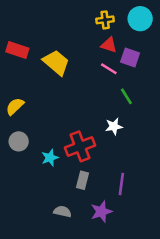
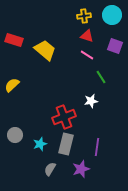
purple square: (130, 58) -> (115, 46), moved
gray circle: (19, 141) -> (15, 135), moved
cyan star: (50, 158) -> (40, 144), moved
gray rectangle: (83, 180) -> (66, 144), size x1.5
gray semicircle: (62, 212) -> (50, 169), turned -72

